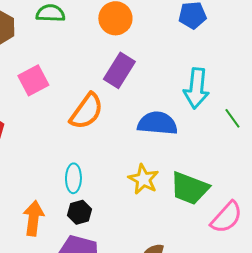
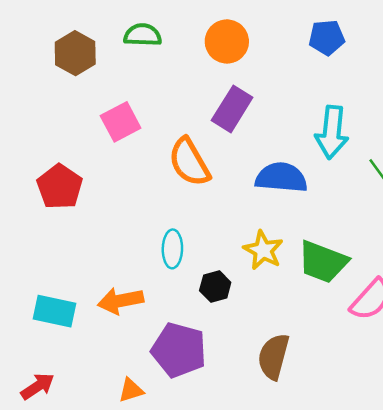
orange semicircle: (86, 111) -> (189, 162), turned 114
black hexagon: (79, 212) -> (215, 287), moved
orange arrow: (33, 218) -> (121, 301), turned -108

